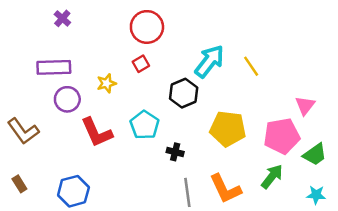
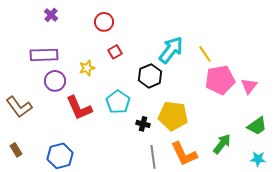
red circle: (147, 27) -> (104, 22), moved, size x0.7
yellow pentagon: (228, 129) -> (173, 116), moved
pink pentagon: (282, 136) -> (220, 80), moved

